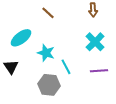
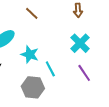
purple line: (99, 71) -> (84, 73), turned 60

